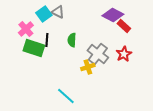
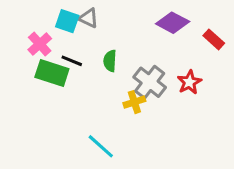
cyan square: (44, 14) -> (67, 21), turned -35
red rectangle: (124, 26) -> (214, 39), moved
black line: (47, 40) -> (72, 61), turned -72

